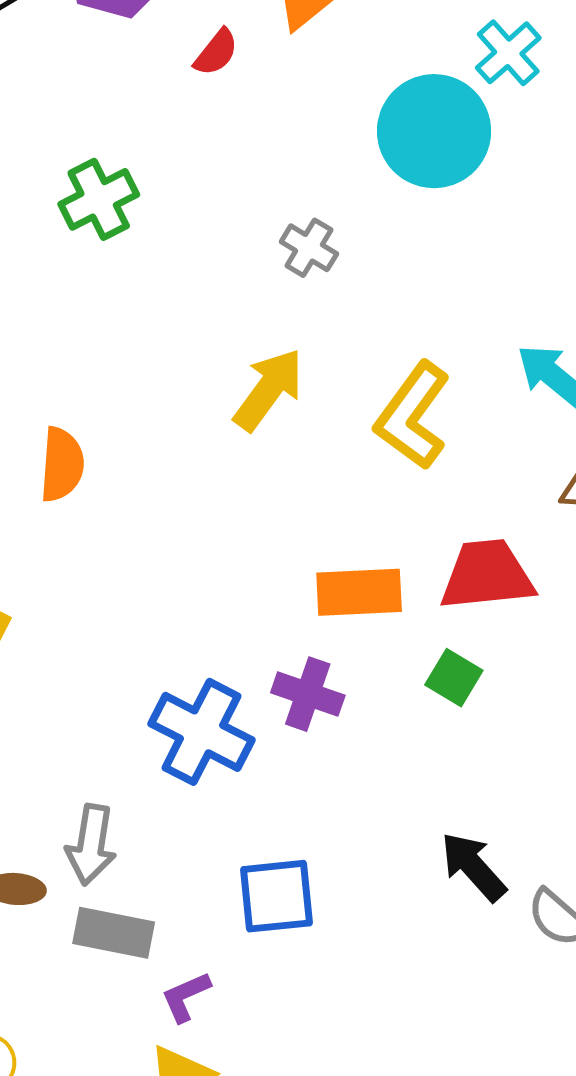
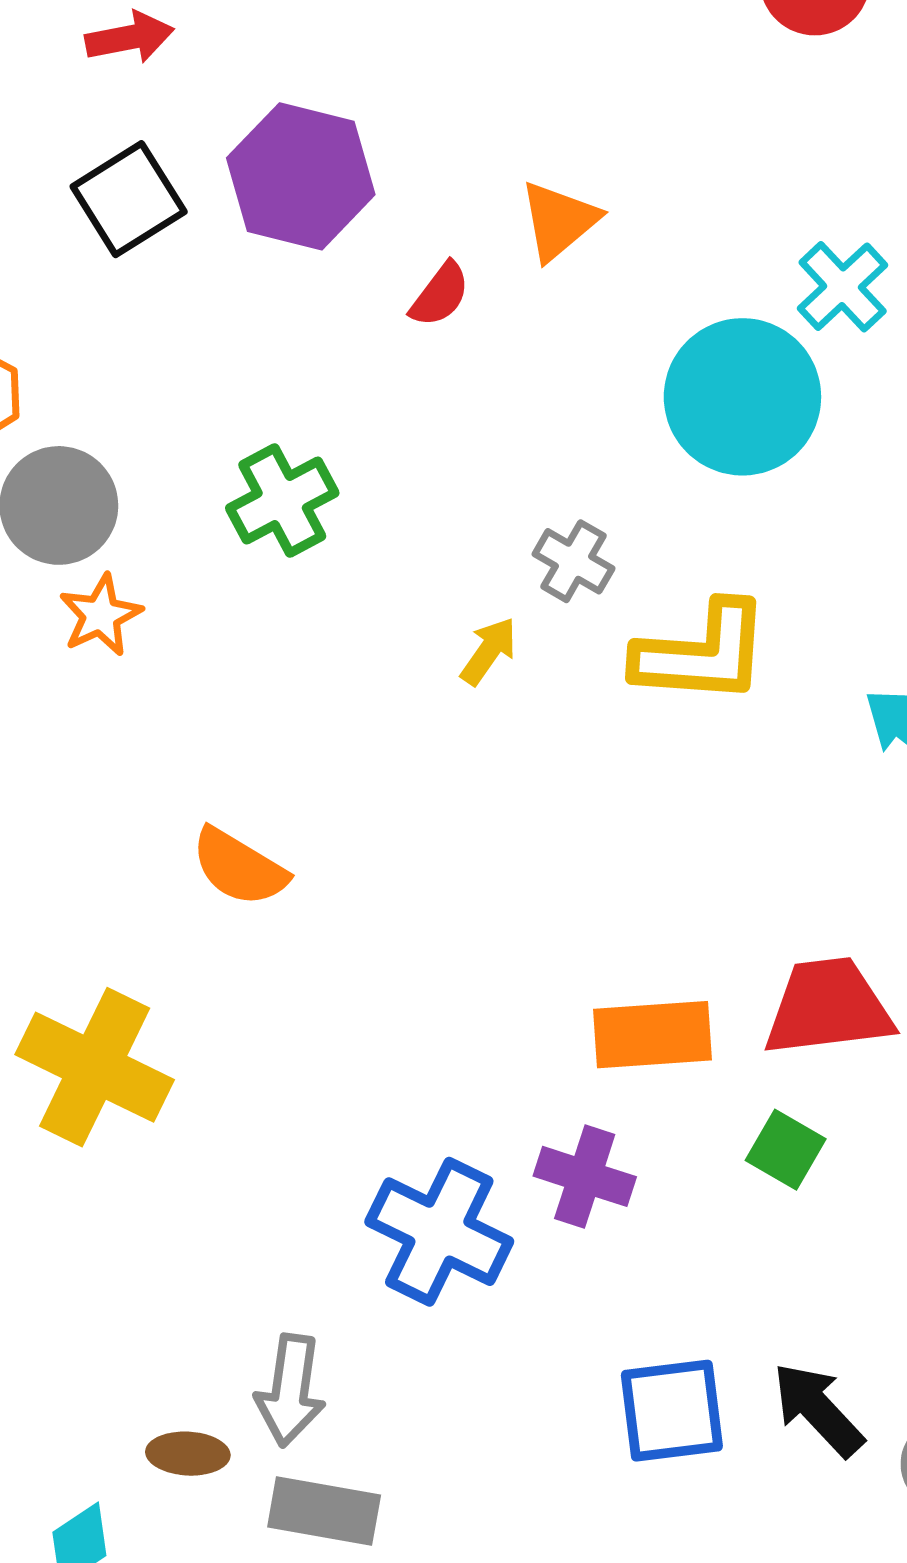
yellow arrow: (268, 390) -> (489, 651), moved, size x0.6
yellow L-shape: (413, 416) -> (702, 653), moved, turned -121
orange semicircle: (62, 465) -> (239, 867), turned 118
blue square: (276, 896) -> (672, 1411), moved

